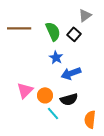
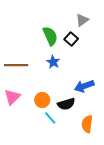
brown line: (19, 28) -> (16, 65), moved
blue arrow: (71, 73) -> (84, 86), moved
pink triangle: (25, 90) -> (12, 97), moved

